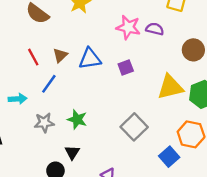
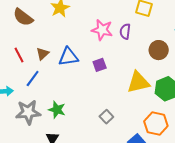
purple semicircle: (155, 29) -> (125, 32), turned -98
gray star: (44, 123) -> (28, 112), size x1.4
gray square: (134, 127) -> (106, 117), size x0.6

